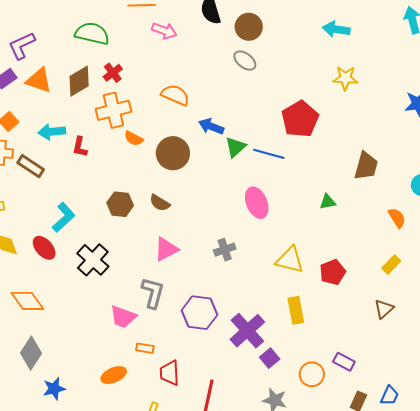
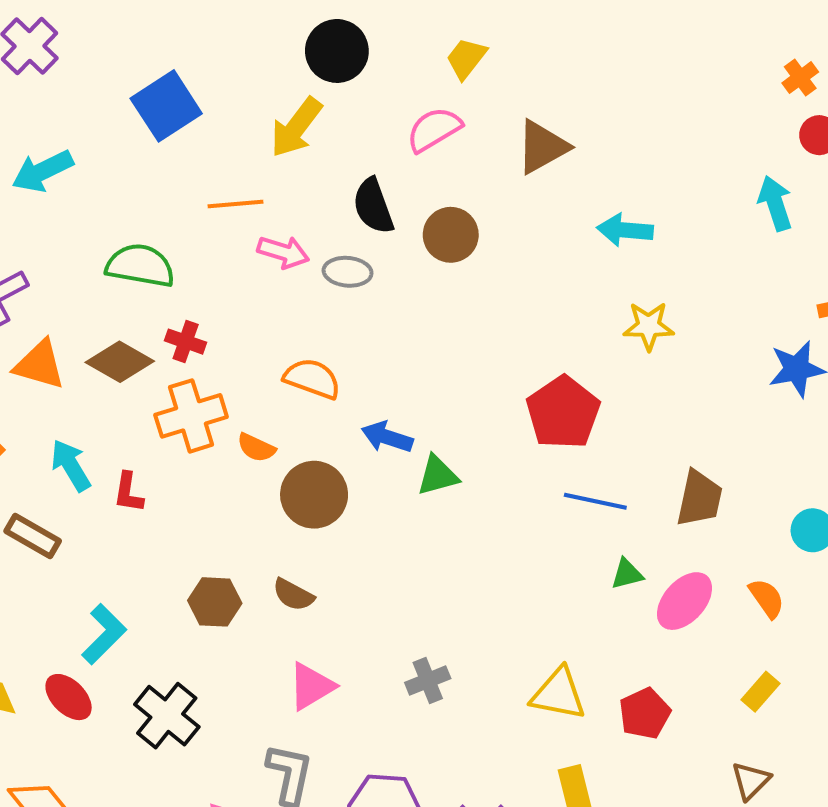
gray ellipse: (245, 61) -> (348, 272), moved, turned -30
red cross: (113, 73) -> (186, 342), turned -30
brown diamond: (79, 81) -> (120, 362), turned 64
cyan arrow: (52, 132) -> (71, 465), turned 68
orange semicircle: (134, 138) -> (256, 448), moved
green triangle: (235, 147) -> (438, 475), turned 30
blue line: (269, 154) -> (595, 501), moved
pink ellipse: (257, 203) -> (684, 601), moved, turned 68

